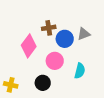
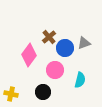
brown cross: (49, 28) -> (49, 37), turned -32

